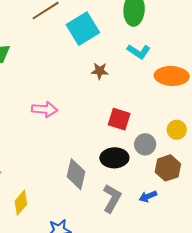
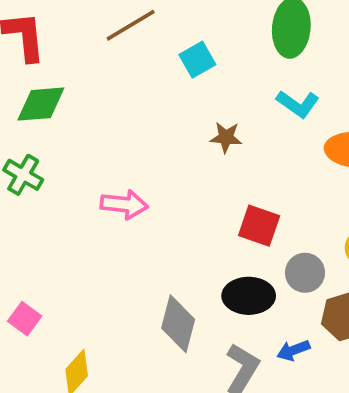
cyan square: (83, 29) -> (197, 60), size x0.6
blue arrow: (148, 196) -> (293, 350), moved

